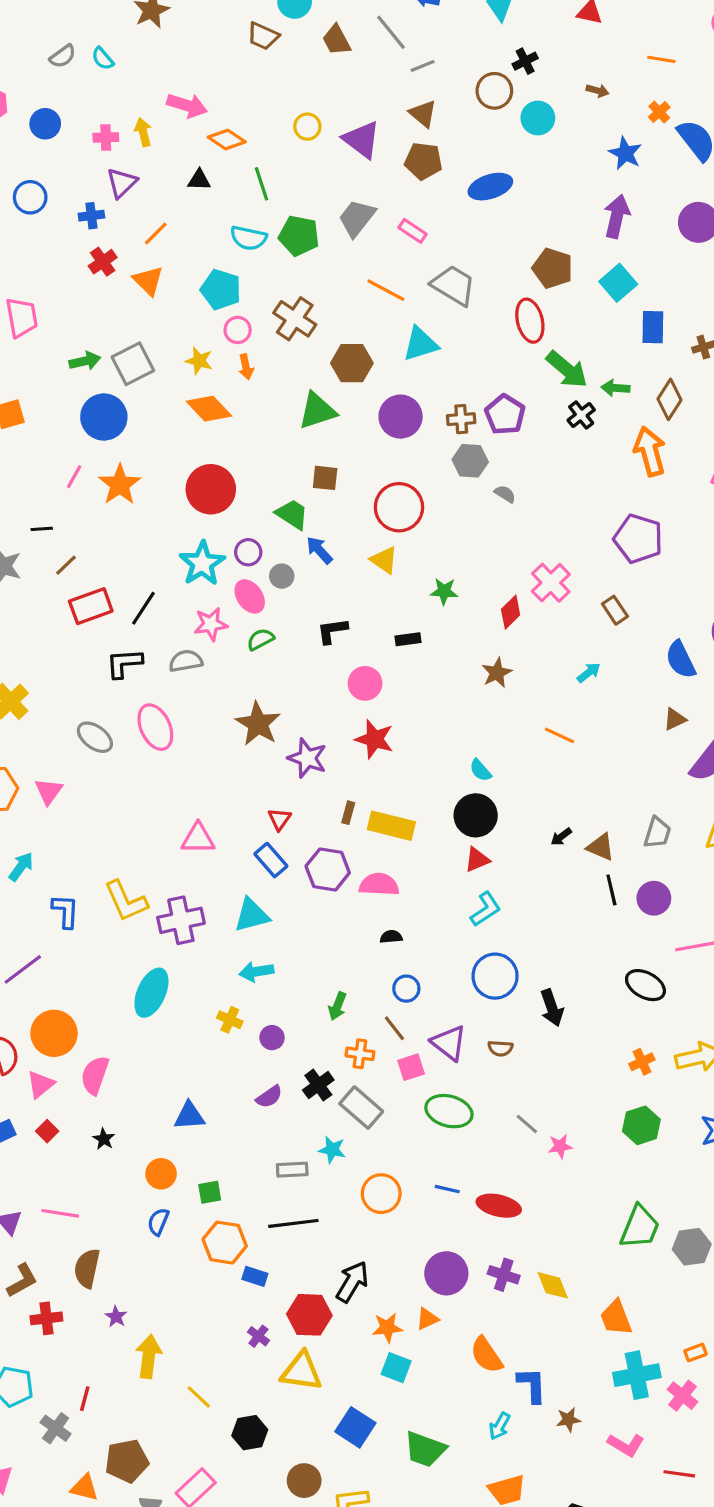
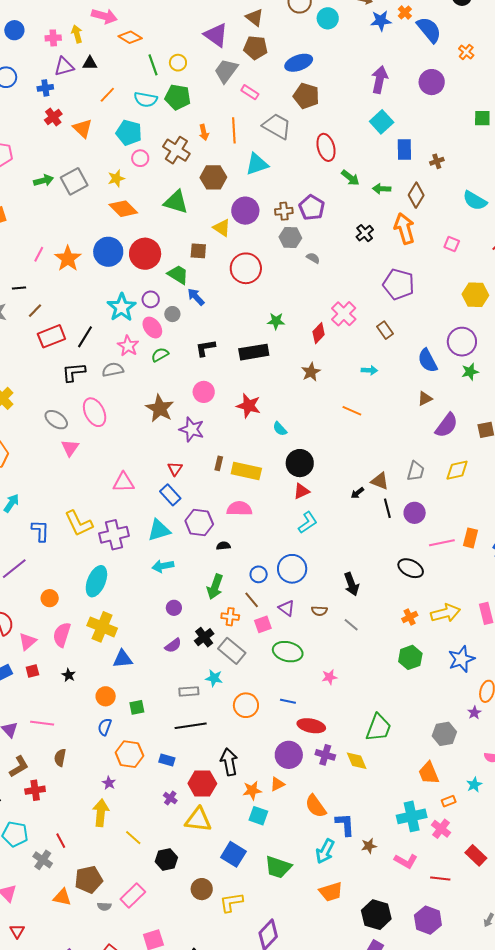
yellow circle: (307, 127) -> (178, 63), moved
blue star: (625, 153) -> (381, 21), moved, turned -30
black triangle: (199, 180) -> (90, 63), moved
purple triangle: (122, 183) -> (64, 67), turned 30
gray trapezoid: (357, 218) -> (226, 71), moved
orange line: (156, 234) -> (107, 95), moved
brown pentagon: (553, 268) -> (306, 96), moved
orange line: (386, 290) -> (234, 130), turned 60
yellow star: (199, 361) -> (116, 178), turned -30
orange arrow: (246, 367) -> (204, 132), moved
green arrow: (567, 369) -> (350, 178), size x0.7
green triangle: (317, 411) -> (176, 202), moved, turned 36
black cross: (581, 415) -> (365, 233), moved
blue circle: (104, 417) -> (108, 252), moved
red circle: (211, 489) -> (145, 254), moved
yellow triangle: (384, 560) -> (222, 228), moved
pink star: (211, 624) -> (128, 346), turned -30
black rectangle: (408, 639) -> (254, 352), size x1.8
cyan arrow: (589, 673) -> (369, 370), turned 42
pink circle: (365, 683) -> (204, 392), moved
red star: (374, 739) -> (249, 406), moved
cyan semicircle: (480, 770) -> (280, 429), moved
pink triangle: (49, 791) -> (70, 448), moved
black arrow: (561, 837) -> (357, 493), moved
purple hexagon: (328, 869) -> (199, 522), moved
black semicircle: (391, 937) -> (223, 546), moved
blue circle: (495, 976) -> (292, 569), moved
green arrow: (337, 1006) -> (215, 587), size x1.4
yellow cross: (230, 1020) -> (102, 627), moved, size x1.8
orange circle: (54, 1033) -> (50, 598), moved, size x0.6
purple triangle: (449, 1043) -> (287, 608), size x0.7
gray line: (527, 1124) -> (351, 625), moved
red square: (47, 1131) -> (32, 671), turned 32
pink star: (560, 1146) -> (329, 677), moved
red ellipse: (499, 1206) -> (311, 726), moved
green trapezoid: (640, 1227) -> (378, 728), moved
orange hexagon: (225, 1243) -> (129, 754), moved
brown semicircle: (87, 1268) -> (60, 758), size x0.7
black arrow: (352, 1282) -> (229, 762), turned -40
purple star: (116, 1317) -> (109, 783), moved
orange trapezoid: (616, 1318) -> (429, 773), moved
red line: (85, 1399) -> (61, 841), turned -42
cyan arrow: (500, 1426) -> (325, 851), size x1.4

